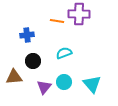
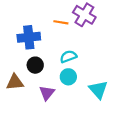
purple cross: (79, 14) -> (84, 15), turned 30
blue cross: (27, 35) -> (29, 37), size x1.5
cyan circle: (64, 82) -> (68, 77), moved

